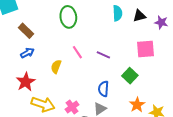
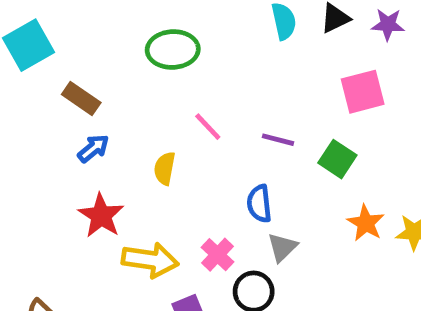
green ellipse: (68, 17) -> (173, 49), turned -75
purple line: (103, 55) -> (278, 140), moved
blue semicircle: (103, 89) -> (259, 204), moved

